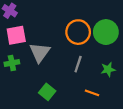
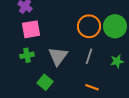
gray triangle: (40, 52) -> (58, 56), moved
green square: (47, 92) -> (45, 82), moved
orange line: (92, 93) -> (92, 87), moved

